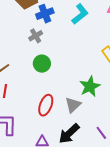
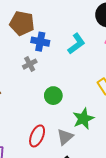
blue cross: (45, 14) -> (40, 42), turned 30
green circle: (42, 64) -> (53, 96), moved

